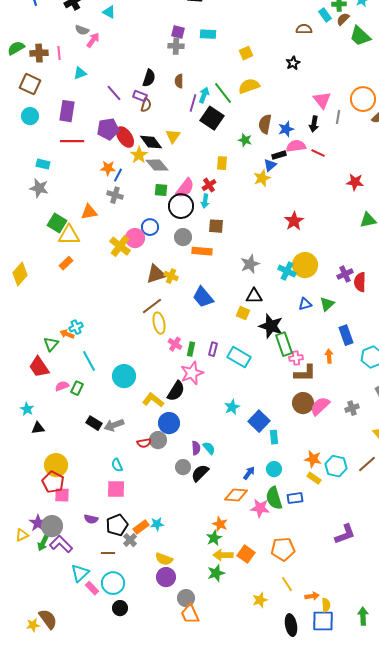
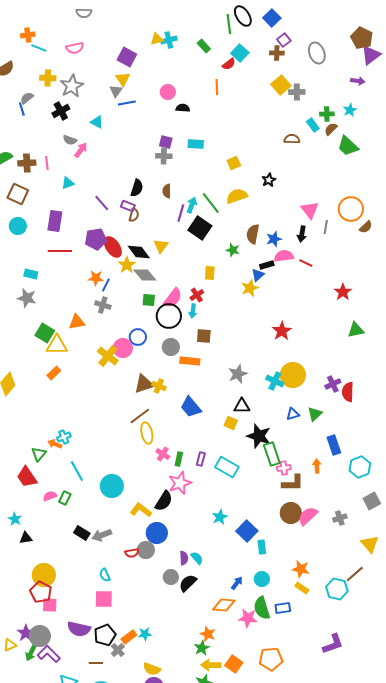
black star: (293, 63) -> (269, 180), moved
red star: (355, 182) -> (343, 292), turned 30
cyan hexagon: (336, 466) -> (337, 589), moved
purple semicircle: (91, 519) -> (79, 629), size x1.6

